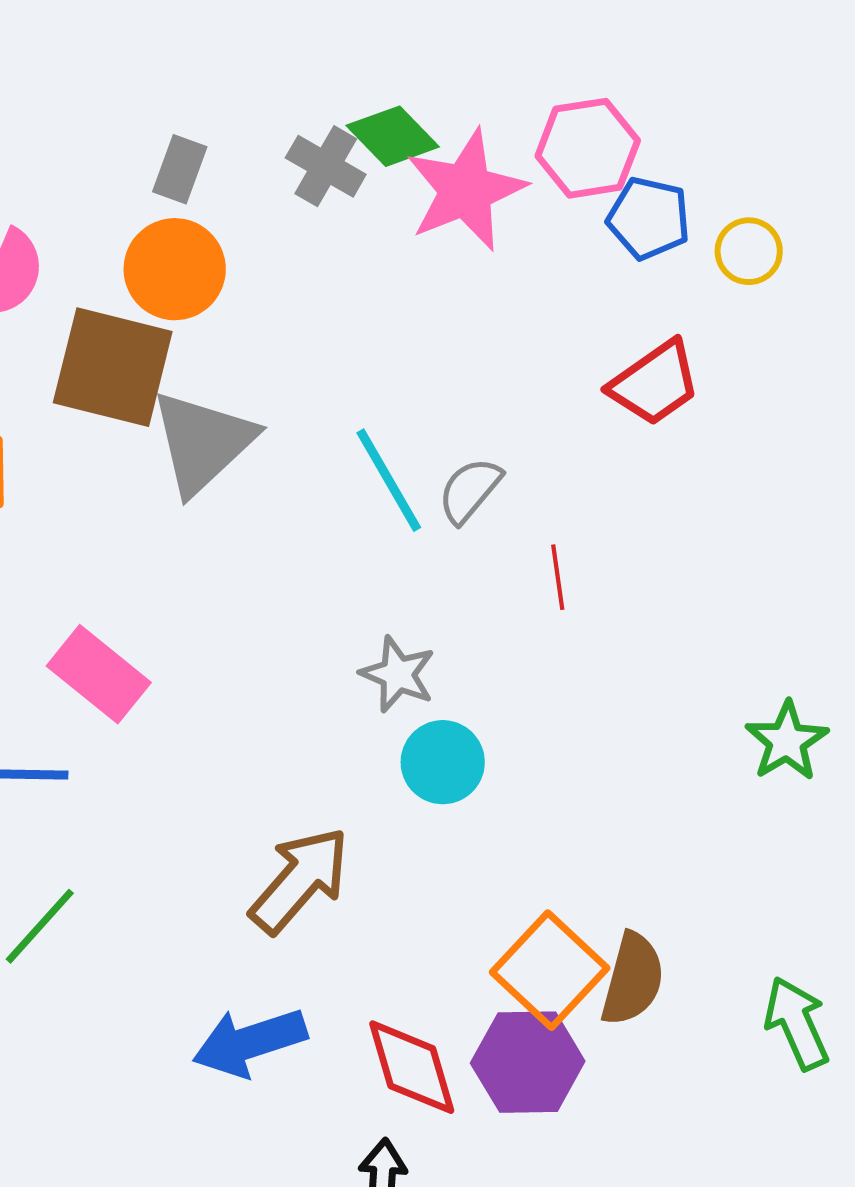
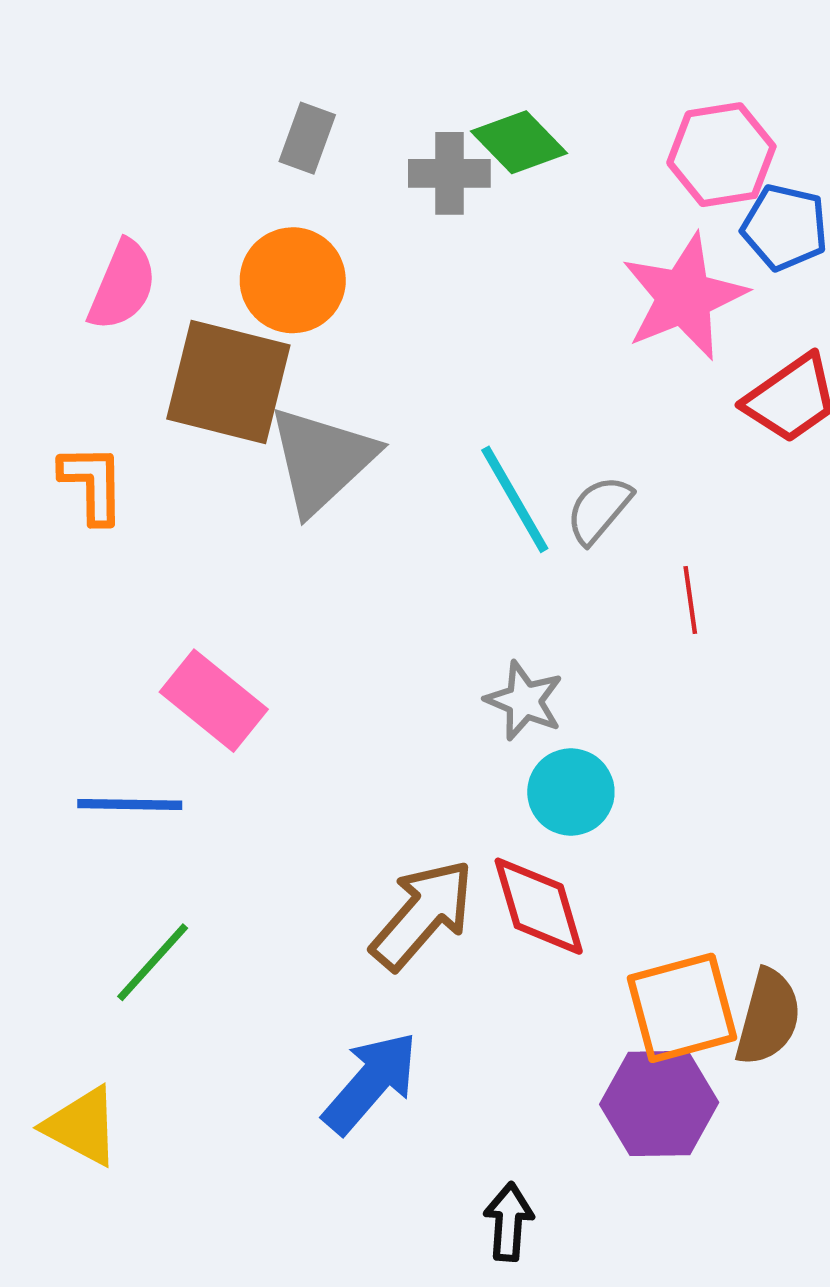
gray cross: (326, 166) -> (449, 173), turned -30
gray rectangle: (180, 169) -> (307, 138), moved
pink star: (466, 190) -> (684, 297), moved
orange square: (550, 970) -> (682, 1008), turned 32
blue arrow: (250, 1042) -> (371, 1083), turned 149
red diamond: (412, 1067) -> (539, 906), moved

